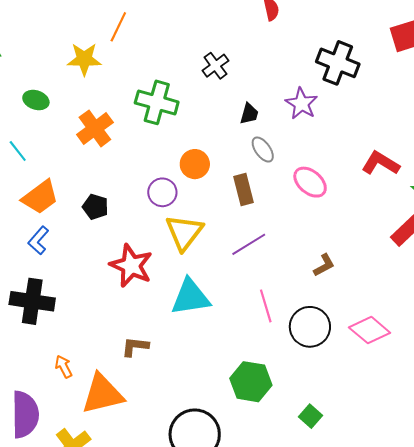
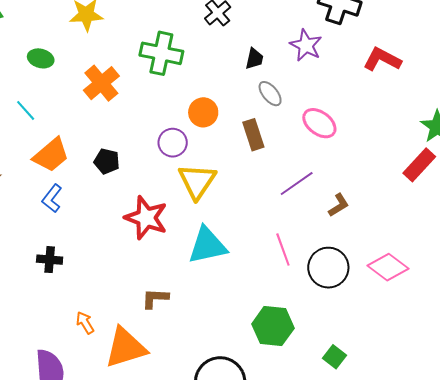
red L-shape: (381, 163) -> (382, 59), moved
purple line: (249, 244) -> (297, 184), moved
black cross: (32, 301) -> (50, 260), size x0.6

